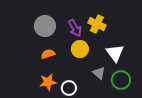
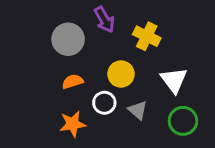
purple arrow: (75, 28) -> (104, 20), moved
gray triangle: (99, 73) -> (138, 110), moved
white circle: (69, 88) -> (104, 103), moved

